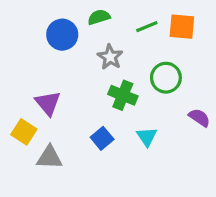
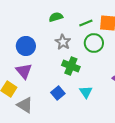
blue circle: (62, 35) -> (26, 46), moved
green circle: (166, 78) -> (94, 43), moved
gray triangle: (49, 157) -> (25, 105), turned 30

